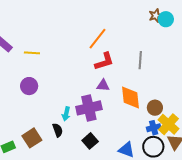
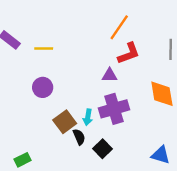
purple triangle: (103, 85) -> (110, 75), moved
brown square: (32, 138) -> (65, 122), moved
black square: (90, 141) -> (102, 149), moved

